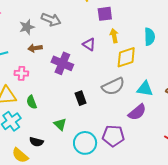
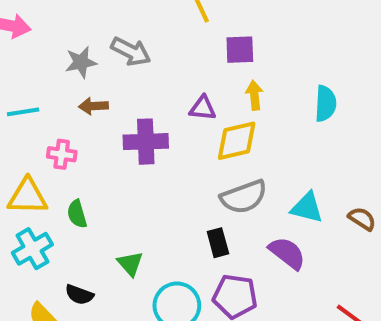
purple triangle: (89, 44) -> (203, 108), turned -32
yellow diamond: (126, 57) -> (237, 141), moved
purple cross: (62, 63) -> (146, 142), turned -30
black rectangle: (81, 98) -> (218, 243), moved
purple semicircle: (137, 112) -> (287, 253), turned -108

